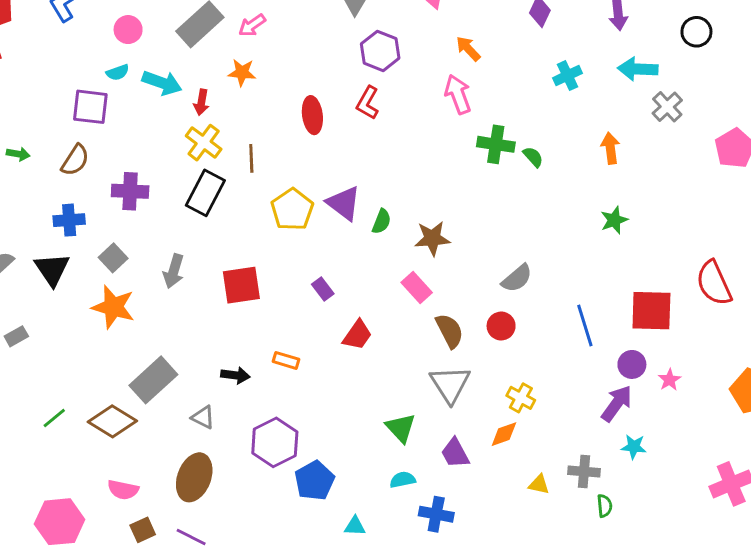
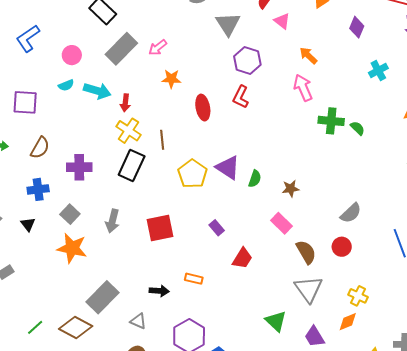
orange star: (242, 72) -> (171, 79), moved
purple square: (90, 107) -> (25, 102), moved
brown star: (432, 238) -> (291, 189), size x0.7
black triangle: (52, 269) -> (28, 224), size x0.6

